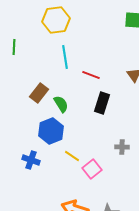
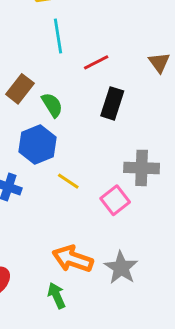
red line: (91, 75) -> (96, 62), turned -48
gray cross: (122, 147) -> (142, 168), size x1.6
pink square: (92, 169) -> (115, 200), moved

